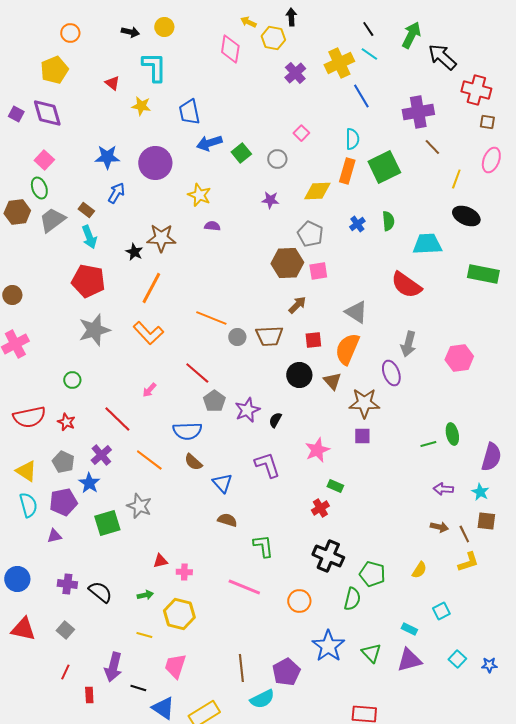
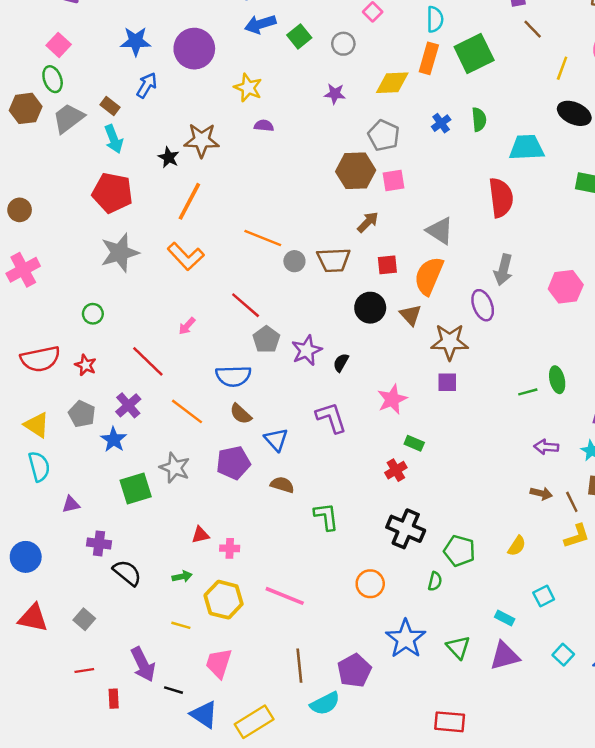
red semicircle: (406, 285) -> (501, 198), turned -132
purple pentagon: (63, 502) -> (233, 463), moved
purple cross: (67, 584) -> (99, 543), moved
pink line: (244, 587) -> (285, 596), moved
green semicircle: (352, 599) -> (435, 581), size x0.7
purple arrow: (113, 667) -> (143, 664), turned -40
red line: (65, 672) -> (84, 671), turned 56

